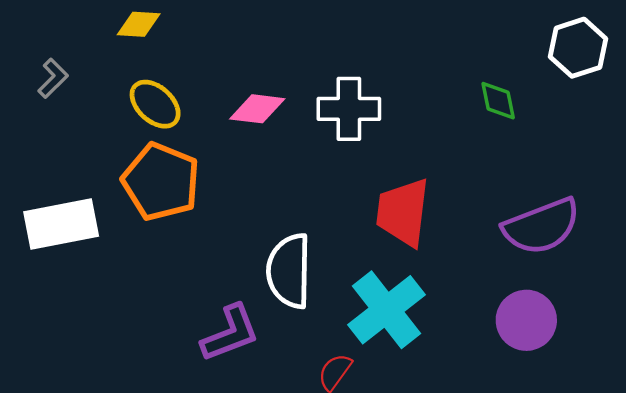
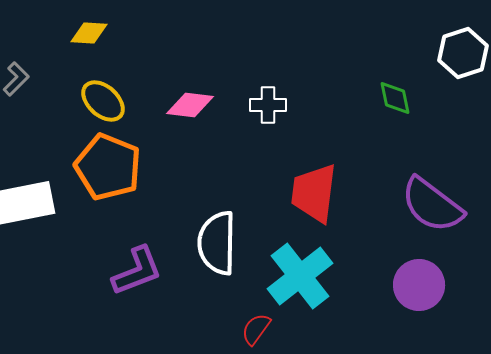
white cross: (349, 109) -> (268, 105), size x0.7
purple semicircle: (542, 226) -> (432, 205), turned 58
purple L-shape: (230, 333) -> (137, 271), moved

